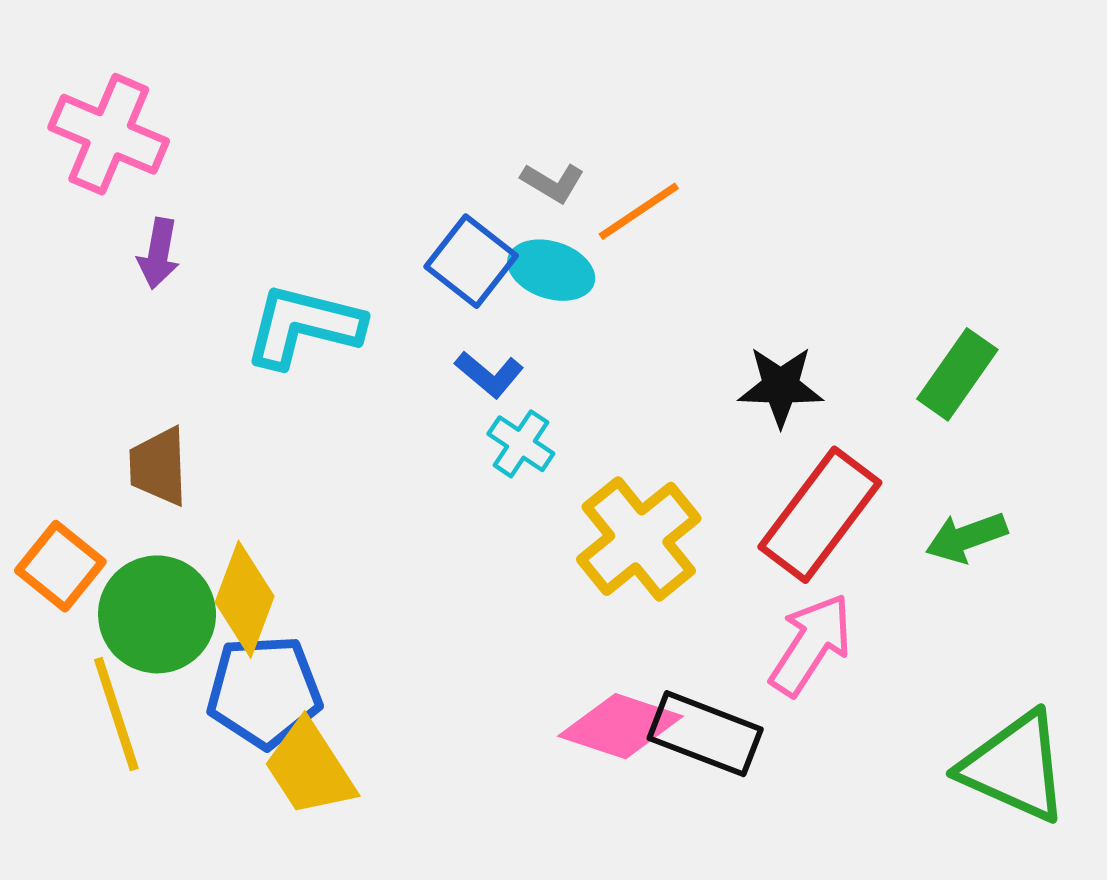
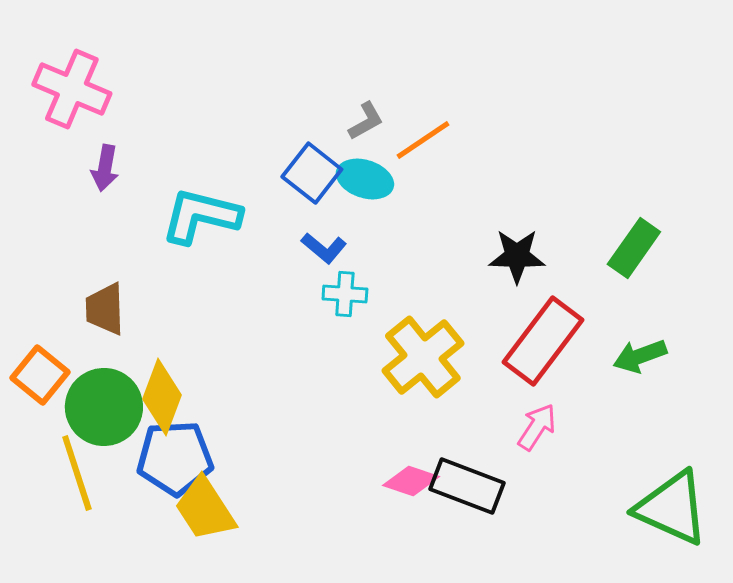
gray L-shape: (553, 183) -> (366, 121), turned -60
cyan cross: (521, 444) -> (345, 294), turned -30
pink arrow: (811, 645) -> (537, 427), size x0.7
pink diamond: (621, 726) -> (411, 481), size x0.7

